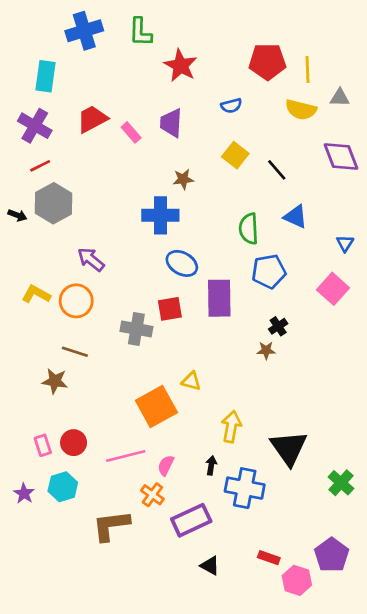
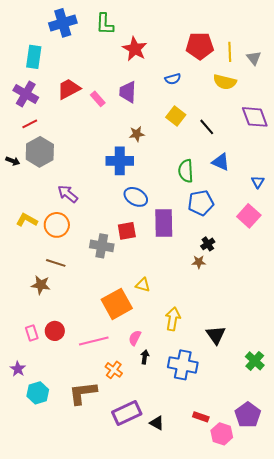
gray triangle: (340, 98) -> (254, 58), moved, turned 49
black triangle: (289, 448) -> (216, 335), size x0.7
pink semicircle: (166, 465) -> (135, 338), moved
black arrow: (211, 465) -> (145, 357), moved
cyan hexagon: (63, 487) -> (38, 393), moved
purple rectangle: (191, 520) -> (127, 413), moved

